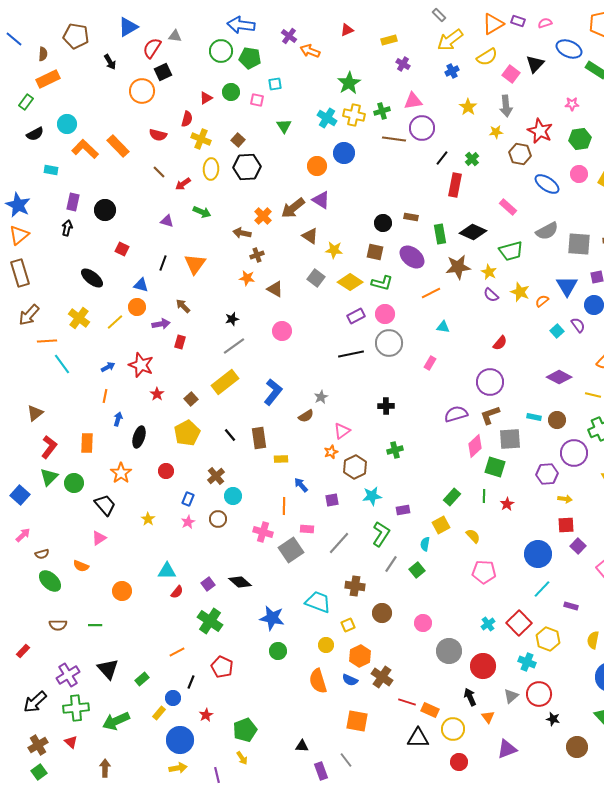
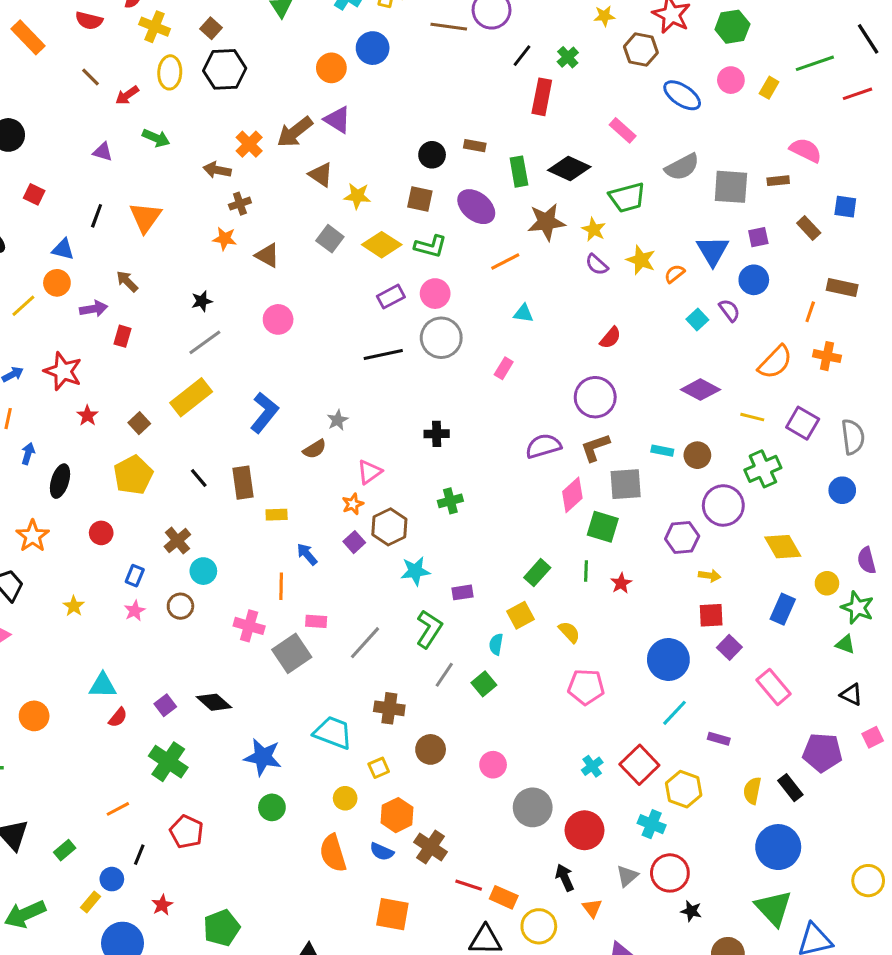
purple square: (332, 500) -> (354, 542), moved, turned -32

